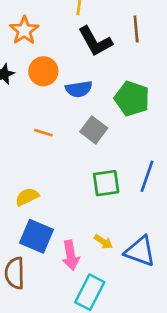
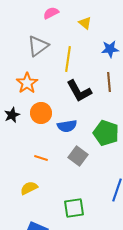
green square: (106, 183) -> (74, 208), moved
yellow semicircle: (27, 197) -> (29, 188), moved

